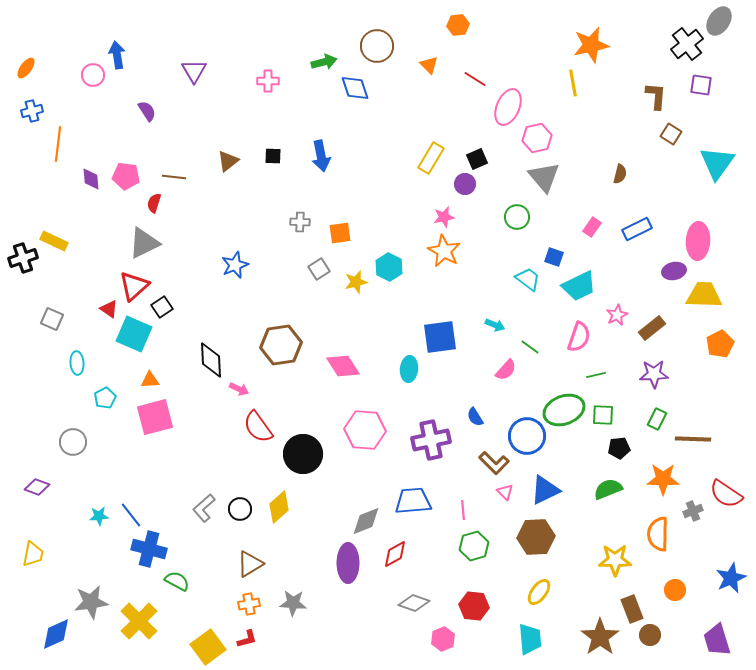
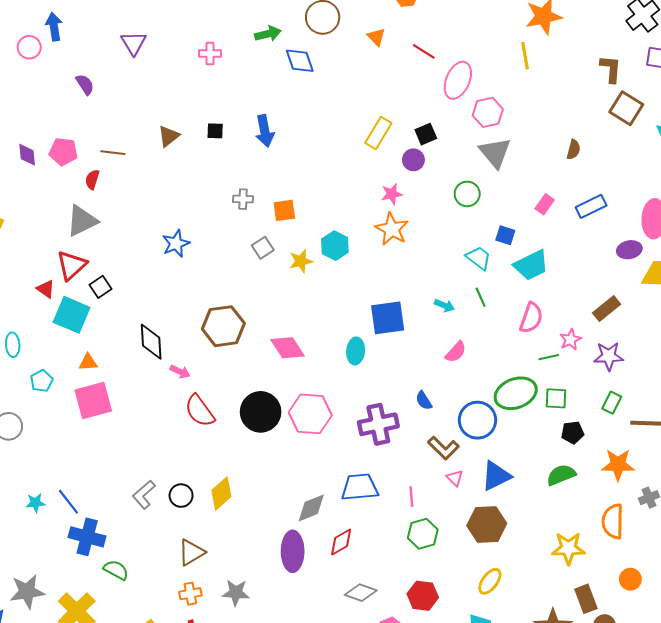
brown square: (671, 134) -> (626, 108), size x1.5
pink star: (617, 315) -> (570, 340), moved
green line: (530, 347) -> (481, 297), moved, turned 30
black circle: (303, 454) -> (261, 412), moved

